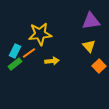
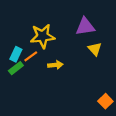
purple triangle: (91, 21) -> (85, 27), moved
orange square: (99, 66) -> (105, 101), moved

